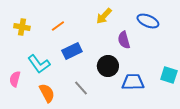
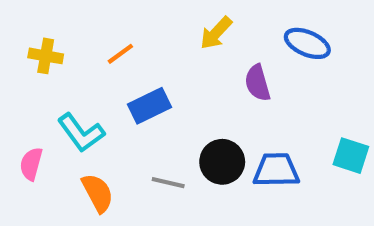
black circle: (108, 66) -> (222, 162), moved
gray line: (81, 88) -> (168, 183), turned -35

